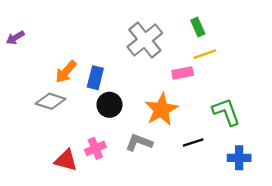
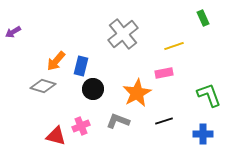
green rectangle: (198, 27) -> (203, 18), moved
pink rectangle: (183, 73) -> (164, 73), moved
green L-shape: (226, 112) -> (209, 95), moved

